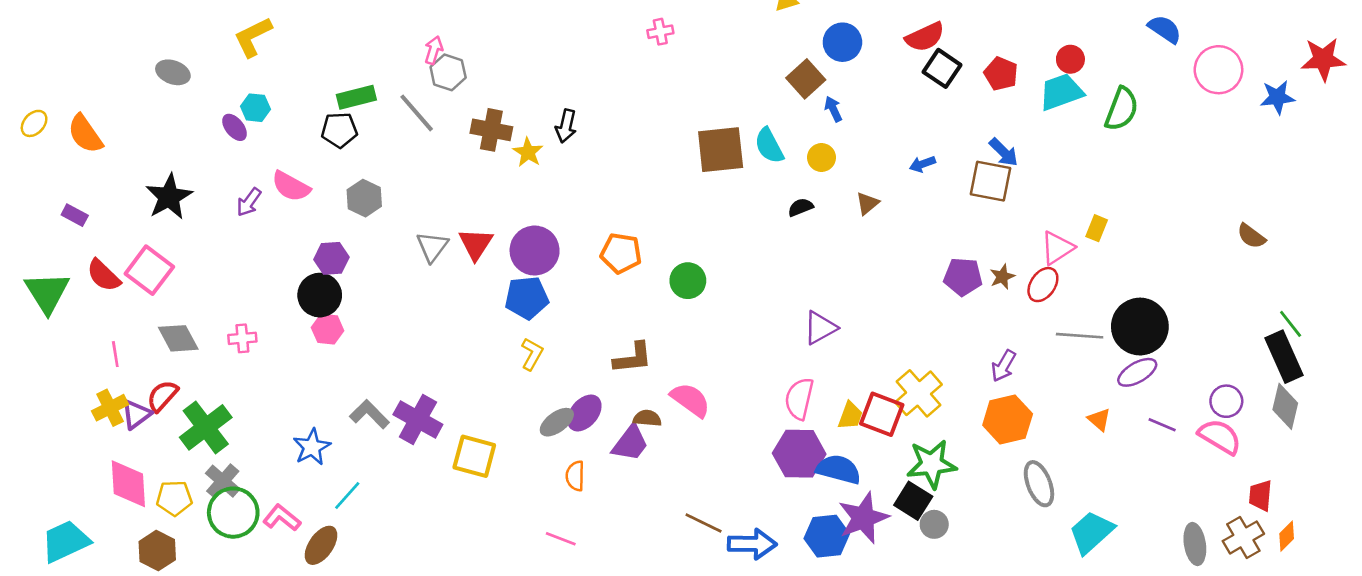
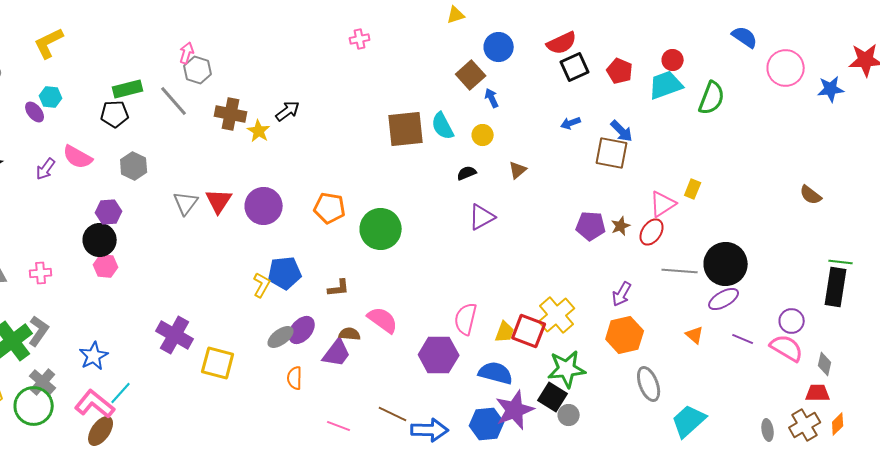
black square: (942, 68) -> (575, 67), turned 32
black arrow: (566, 126) -> (288, 111), turned -140
blue arrow: (922, 164) -> (571, 123), moved
green circle: (688, 281) -> (381, 229), size x1.5
blue pentagon: (527, 298) -> (285, 273), moved
green line: (1291, 324) -> (841, 262), turned -45
purple triangle: (820, 328) -> (482, 217), moved
black rectangle: (1284, 357) -> (836, 287), turned 33
brown L-shape: (633, 358) -> (339, 288), size x0.7
gray diamond: (1285, 406) -> (825, 364), moved, size x0.7
gray L-shape: (369, 414) -> (39, 331), moved, turned 80
purple hexagon: (799, 454) -> (439, 355), moved
gray cross: (223, 481) -> (43, 382), moved
red trapezoid: (1260, 496) -> (818, 393), turned 85
pink L-shape: (282, 518) -> (95, 404), moved, size x1.4
pink line: (561, 539) -> (339, 426), moved
gray ellipse: (1195, 544) -> (768, 430), size x0.7

